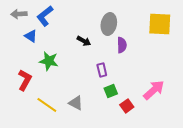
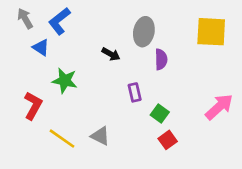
gray arrow: (19, 14) -> (25, 18), turned 63
pink arrow: (154, 90) -> (219, 107), moved
green square: (111, 91) -> (160, 114), moved, turned -32

